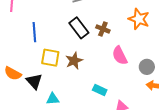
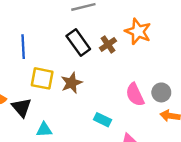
orange star: (139, 19) -> (138, 31), moved
brown cross: (103, 29) -> (108, 44), turned 32
pink semicircle: (120, 56) -> (135, 95), moved

